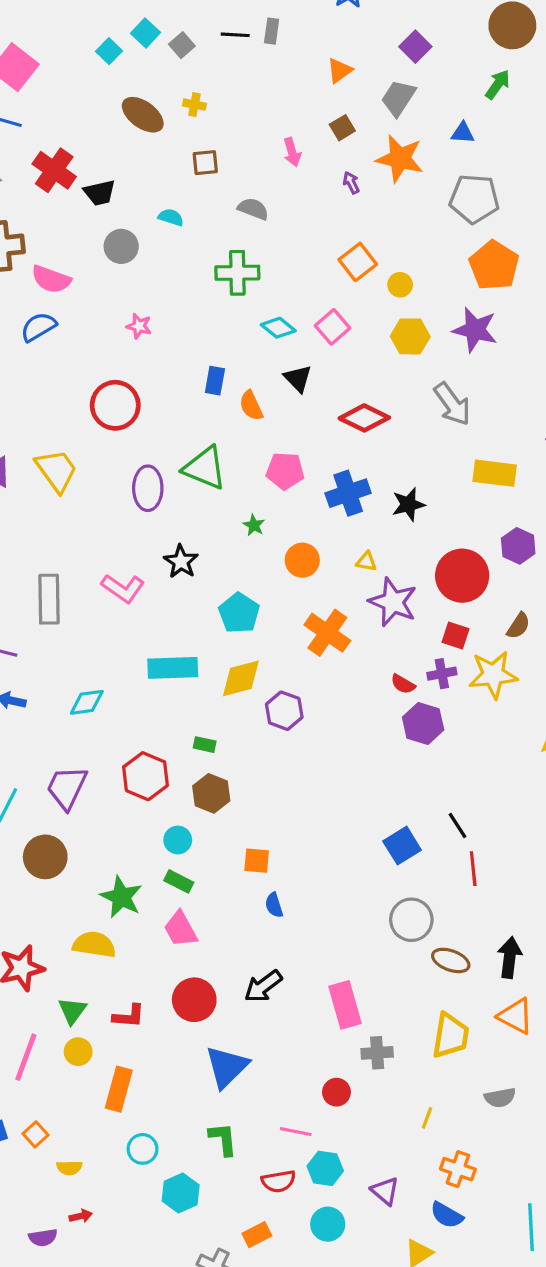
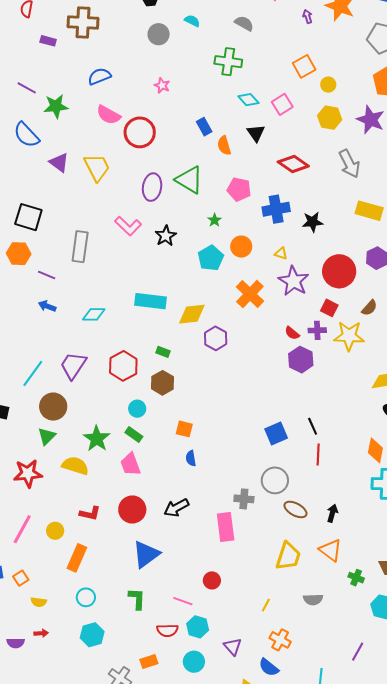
pink semicircle: (51, 279) -> (109, 115), moved
blue rectangle: (215, 381) -> (204, 127), turned -48
pink L-shape: (123, 588) -> (128, 226), moved
cyan pentagon: (239, 613) -> (211, 258), moved
black arrow: (510, 958) -> (332, 513), size x0.7
green triangle: (72, 1011) -> (47, 436), moved
gray cross: (377, 1053) -> (244, 499), moved
cyan hexagon: (181, 1193) -> (92, 635), moved

